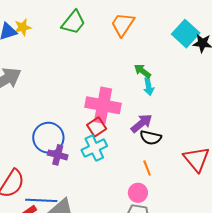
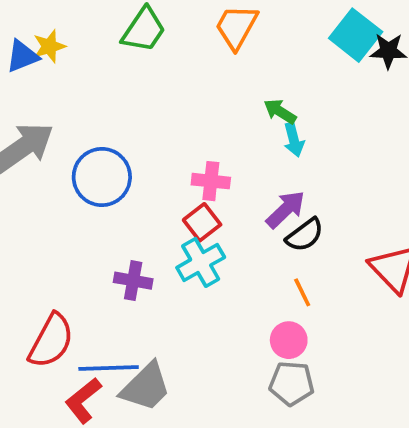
pink cross: (103, 105) -> (211, 181), size x0.6
blue circle: (48, 138) -> (102, 177), moved
black semicircle: (151, 138) -> (305, 235), turned -45

